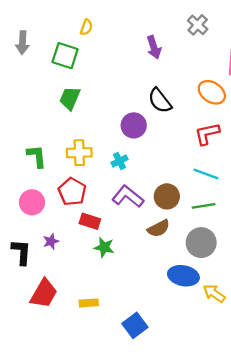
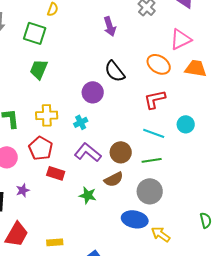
green star: (104, 247) -> (88, 195), moved

